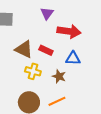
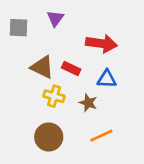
purple triangle: (47, 13) -> (55, 18), moved
orange line: (57, 101) -> (101, 136), moved

